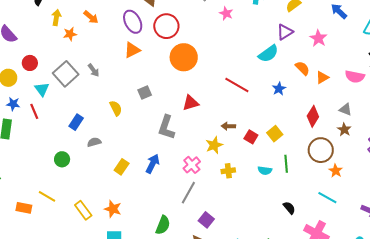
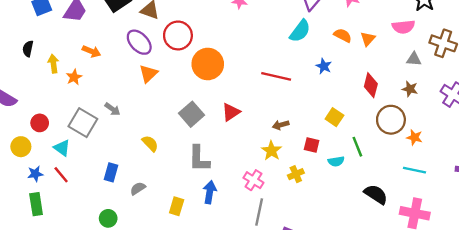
gray square: (145, 93) -> (192, 114), moved, size x1.5
gray triangle: (345, 109) -> (414, 59), moved
gray L-shape: (166, 127) -> (199, 159), moved
red square: (251, 137) -> (312, 145), moved
black semicircle: (289, 208) -> (376, 194), size x1.5

